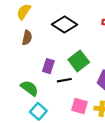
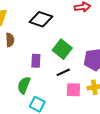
black line: (64, 80) -> (63, 72), moved
green semicircle: (29, 88) -> (24, 85), turned -90

